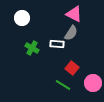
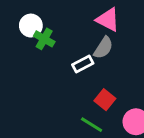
white rectangle: (57, 44) -> (83, 64), turned -32
green cross: (32, 48) -> (44, 39), moved

